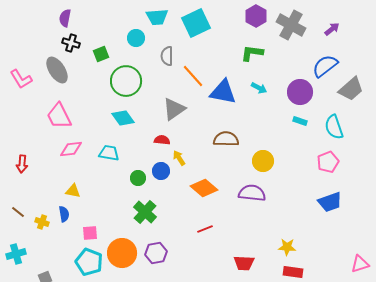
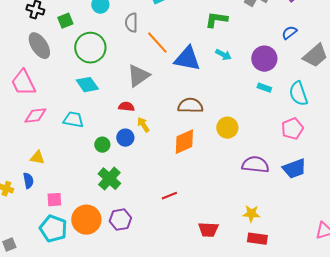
blue semicircle: (325, 66) -> (289, 33), size x0.6
gray ellipse: (57, 70) -> (39, 46), moved
orange diamond: (204, 188) -> (184, 142), moved, turned -64
purple semicircle: (252, 193) -> (255, 165), moved

